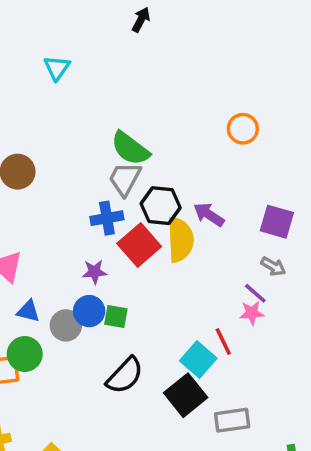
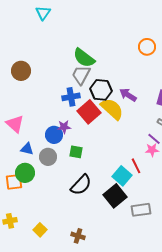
yellow semicircle: (180, 240) -> (112, 109), turned -45
blue circle: (89, 311) -> (54, 135), moved

